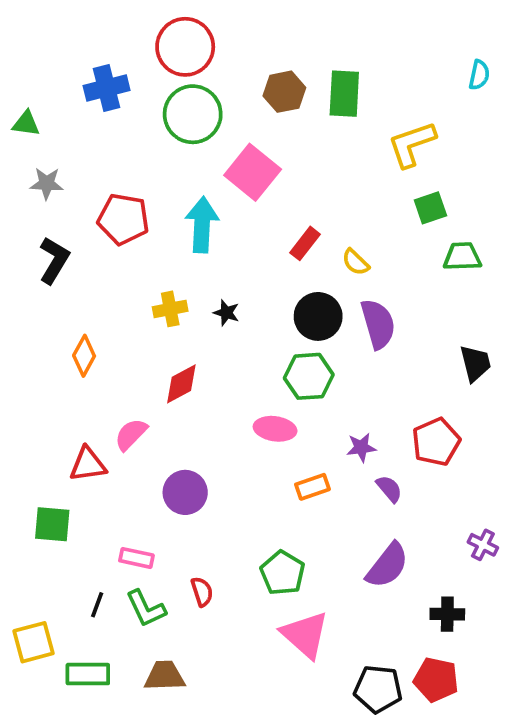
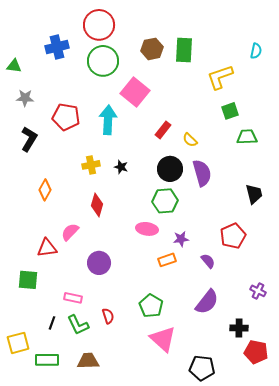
cyan semicircle: (479, 75) -> (256, 51), moved
red diamond: (181, 384) -> (97, 205), turned -45
purple star: (361, 447) -> (181, 239), moved
red pentagon: (436, 680) -> (256, 352), moved

